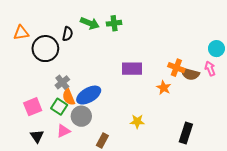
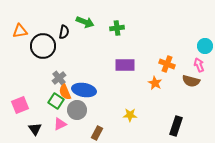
green cross: (114, 23) -> (117, 28), moved
brown semicircle: (190, 74) -> (191, 81), moved
blue ellipse: (89, 95) -> (84, 90), turned 40
pink square: (33, 107) -> (20, 105), moved

